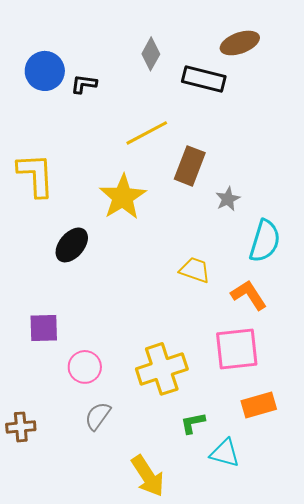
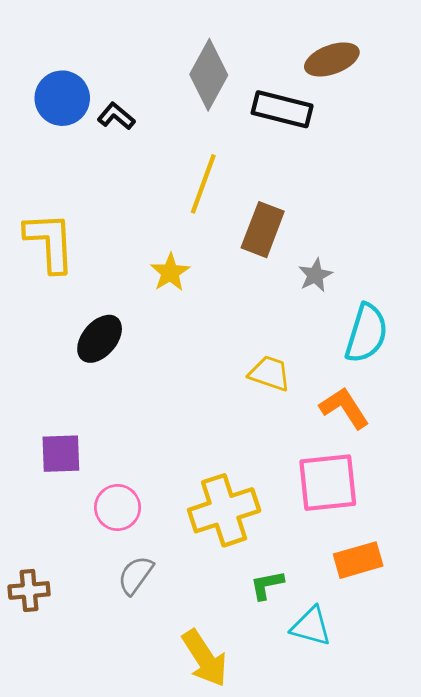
gray diamond: (151, 54) -> (209, 75), size x1.5
black L-shape: (84, 84) -> (116, 116), turned 32
yellow line: (147, 133) -> (203, 184), turned -42
yellow star: (123, 197) -> (170, 272), size x0.6

